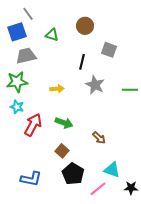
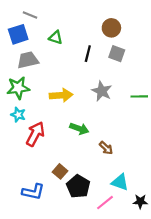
gray line: (28, 14) -> (30, 15), turned -32
brown circle: (85, 26) -> (111, 28), moved
black line: (82, 62) -> (88, 54), moved
yellow arrow: (57, 89) -> (61, 95), size x1.5
green arrow: (64, 123) -> (79, 129), moved
brown square: (62, 151) -> (60, 171), moved

